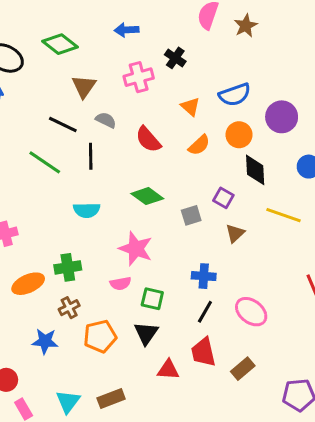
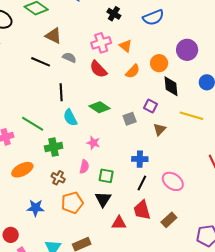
pink cross: (139, 77) -> (101, 43), moved
brown triangle: (84, 87) -> (53, 36), turned -36
blue semicircle: (235, 95) -> (153, 17), moved
black line: (91, 156) -> (61, 92), moved
green line: (45, 162) -> (33, 124), moved
cyan semicircle: (87, 210) -> (70, 118), moved, turned 66
pink star: (136, 249) -> (93, 143), size x0.6
green cross: (68, 267) -> (54, 147), moved
pink semicircle: (121, 283) -> (84, 167), turned -64
brown cross: (69, 308) -> (58, 178), moved, turned -32

